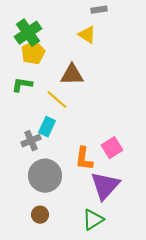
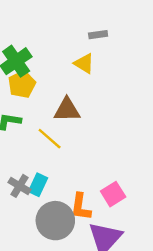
cyan rectangle: (47, 127) -> (38, 185), moved
gray cross: (31, 141) -> (20, 186), turned -36
gray circle: (45, 176) -> (55, 221), moved

